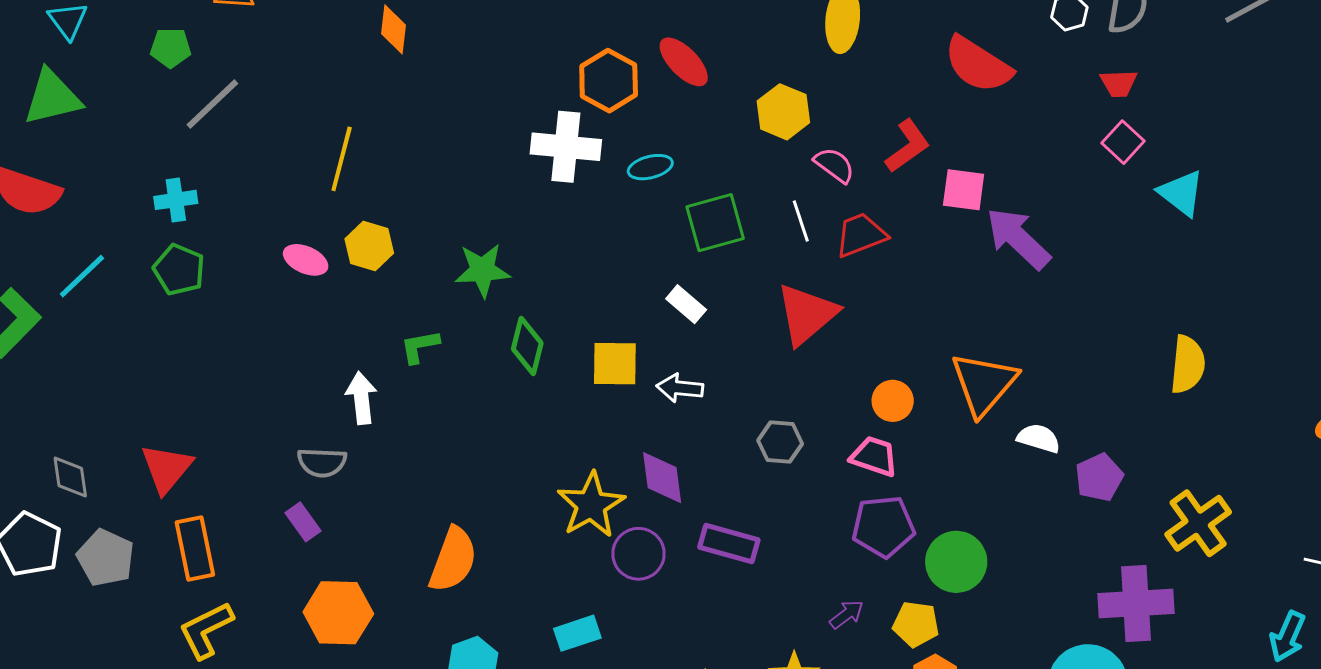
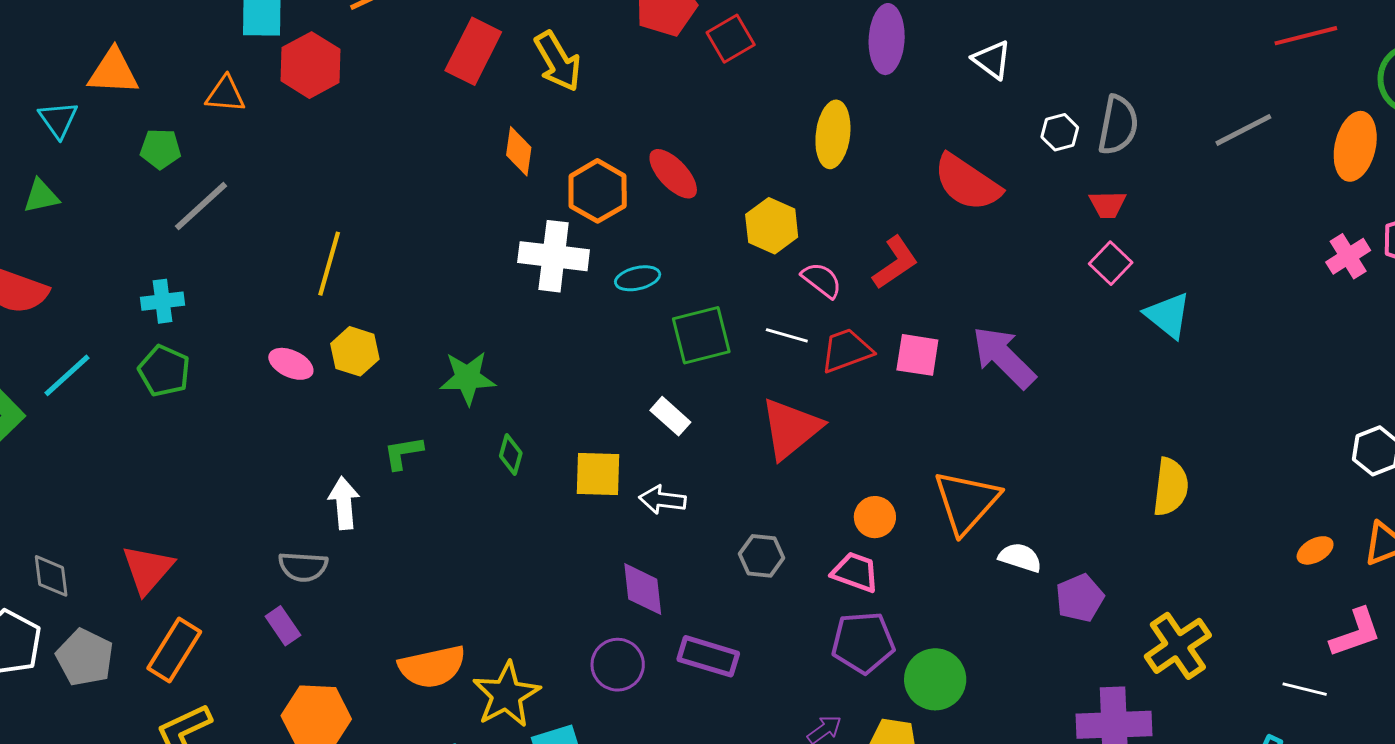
orange diamond: (394, 29) -> (519, 151), moved
green triangle: (52, 97) -> (41, 196), size x0.6
pink square: (964, 190) -> (917, 355), moved
white line: (801, 221) -> (787, 335), turned -57
green diamond: (527, 346) -> (511, 455), size x0.7
yellow star: (591, 505) -> (506, 695), moved
orange rectangle: (195, 548) -> (174, 650), turned 42
orange semicircle: (453, 560) -> (432, 667), turned 56

